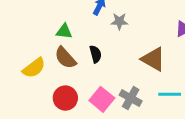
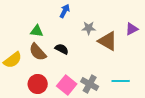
gray star: (119, 21) -> (89, 28), moved
black semicircle: (95, 54) -> (62, 49), turned -48
brown triangle: (153, 59) -> (108, 41), moved

